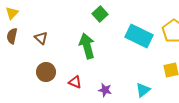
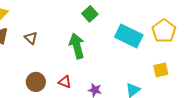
brown circle: (46, 72) -> (36, 82), moved

